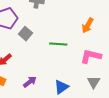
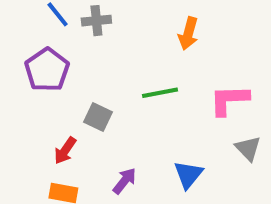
orange arrow: (88, 25) -> (188, 34), moved
gray square: (26, 34) -> (98, 117), moved

